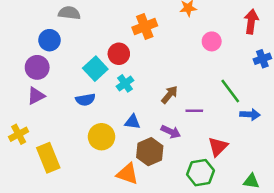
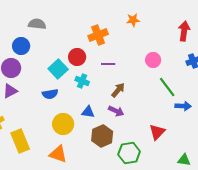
pink circle: (212, 41) -> (153, 60), moved
cyan cross: (125, 83) -> (82, 81), turned -32
purple line: (194, 111) -> (108, 64), moved
purple arrow: (171, 132) -> (116, 111), moved
green hexagon: (201, 173) -> (129, 153), moved
orange triangle: (127, 174) -> (58, 154), moved

